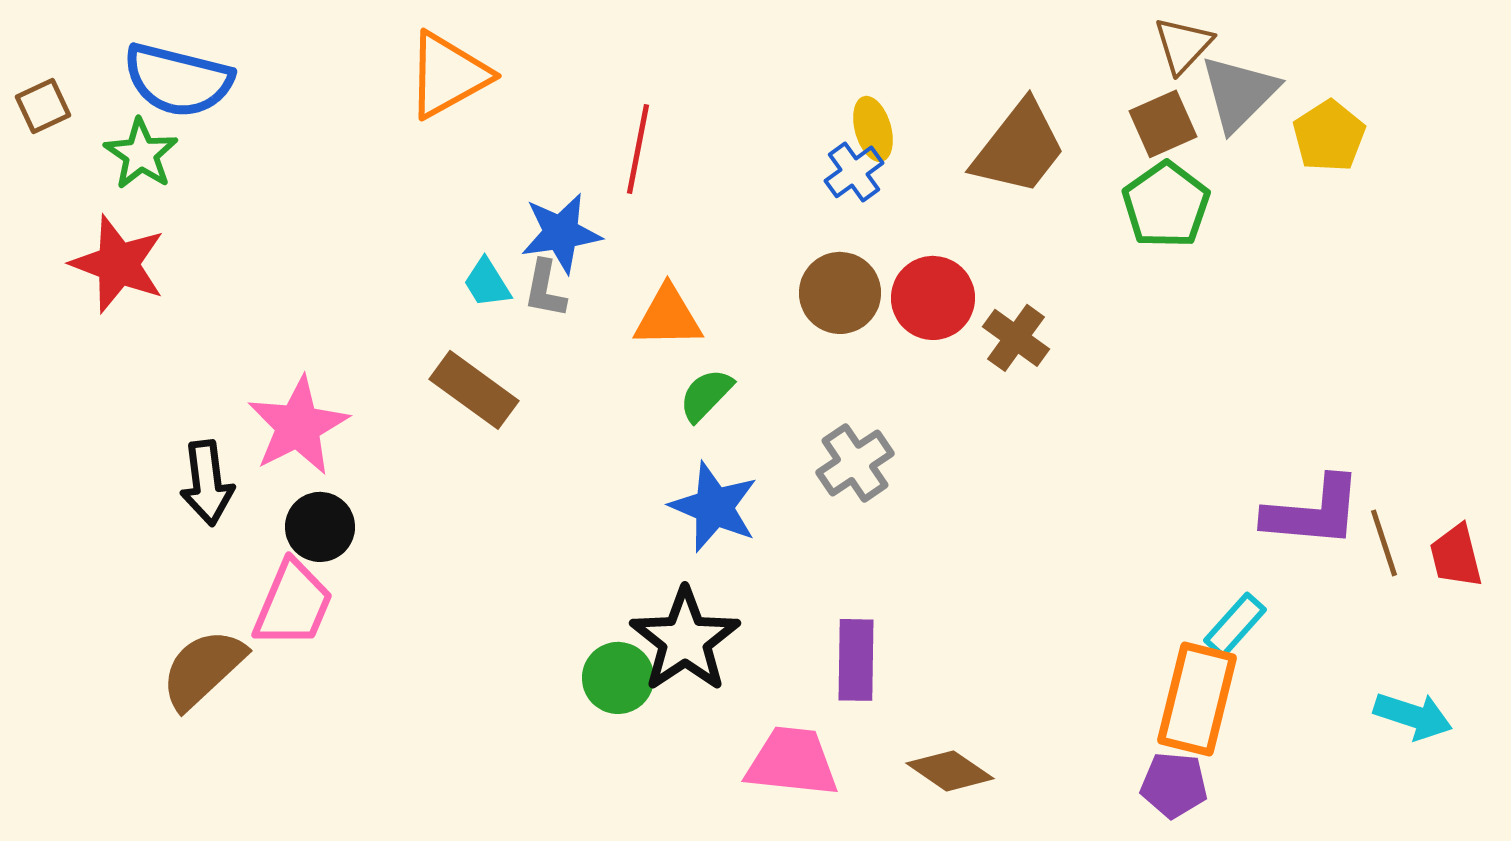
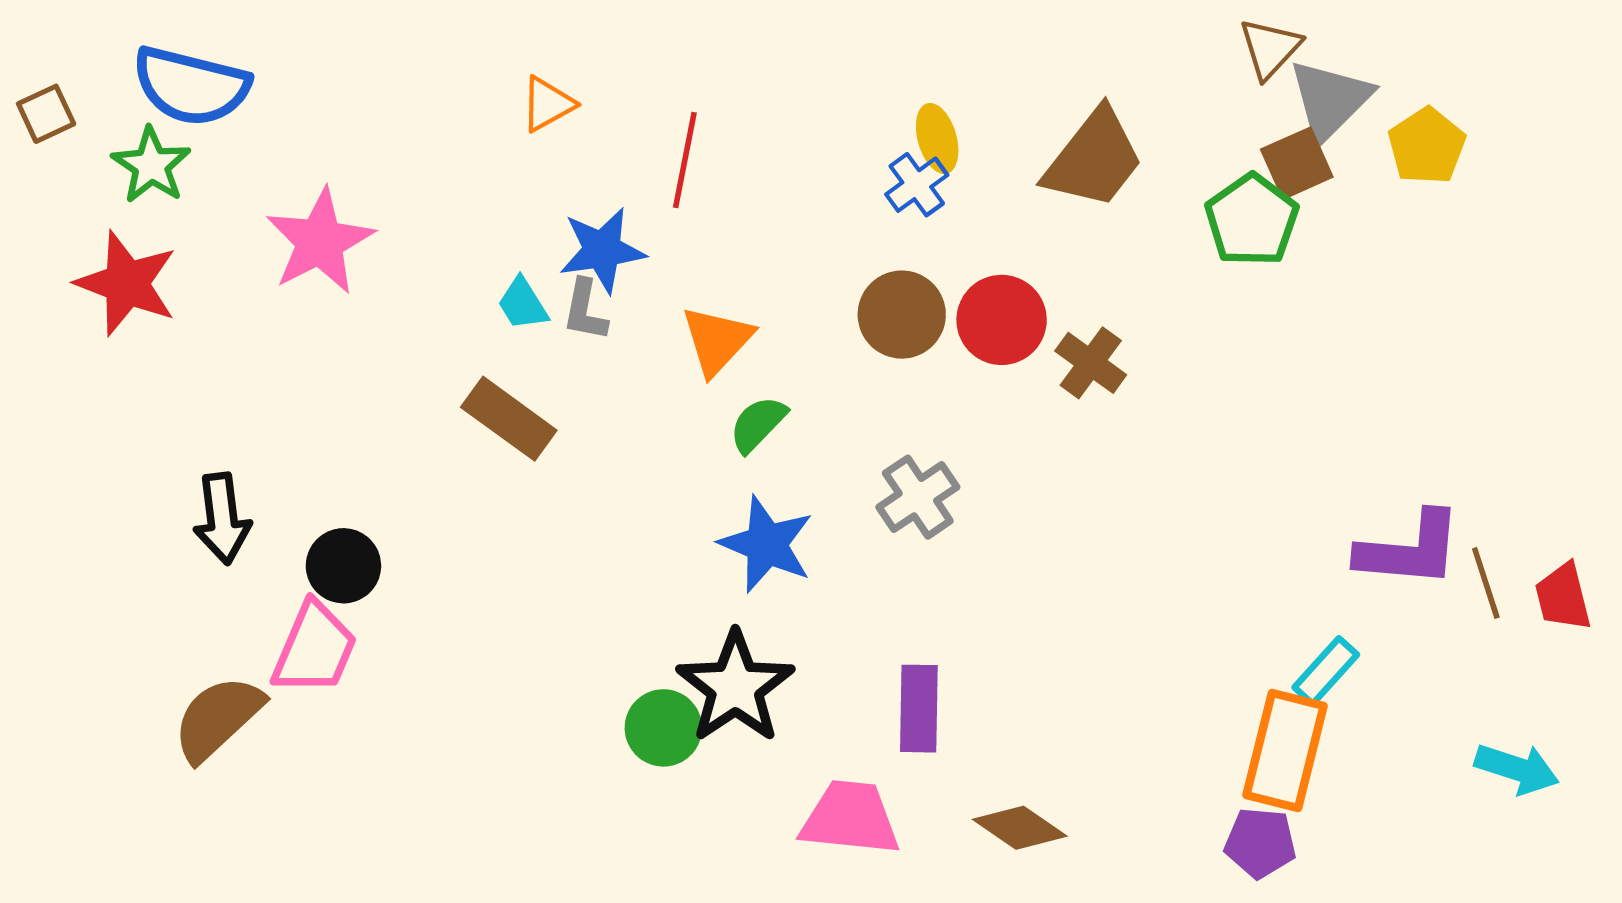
orange triangle: (448, 75) -> (547, 104), moved, size x0.6
brown square: (1163, 124) -> (1297, 163), moved
orange triangle: (668, 317) -> (717, 340), turned -46
pink star: (298, 426) -> (320, 242), moved

